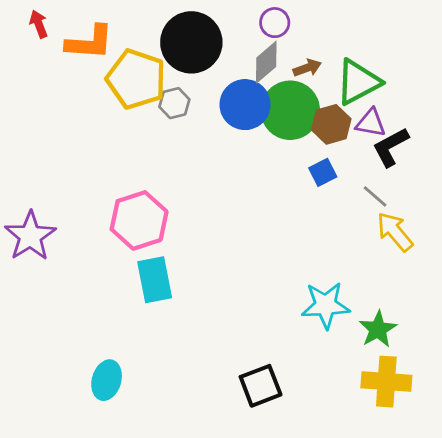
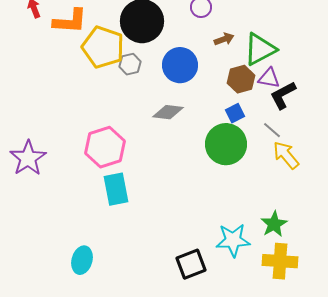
gray diamond: (266, 62) -> (168, 112), moved, turned 48
green circle: (290, 110) -> (226, 144), moved
cyan star: (326, 305) -> (233, 240), moved

